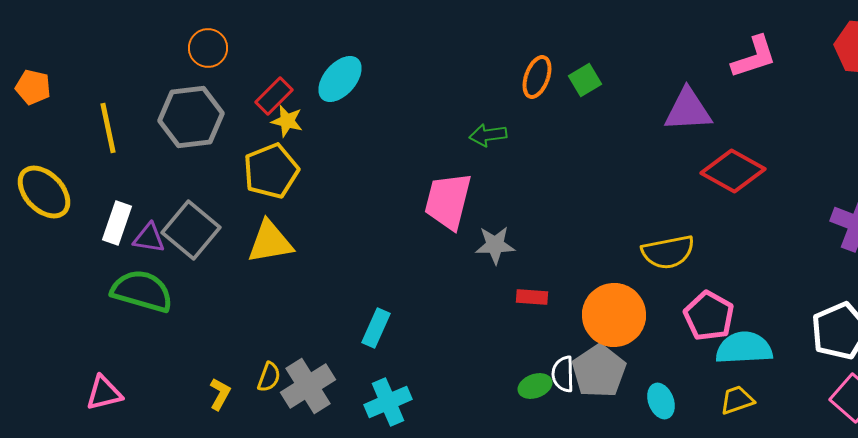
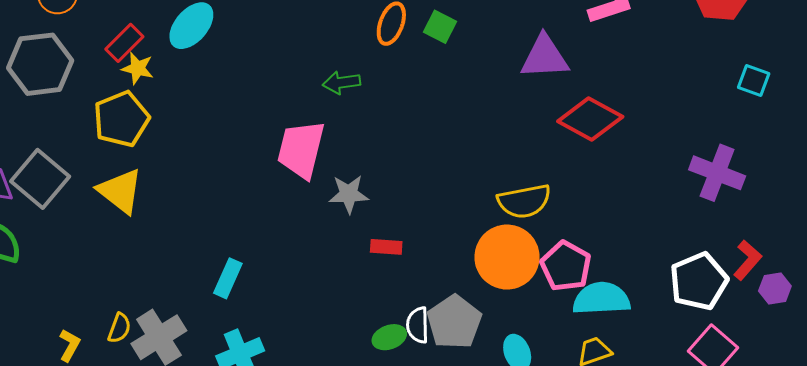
green square: (585, 80) -> (440, 27), turned -32
yellow triangle: (270, 242) -> (120, 191), turned 48
orange circle: (614, 315) -> (507, 257), moved

